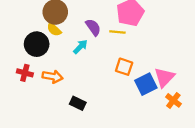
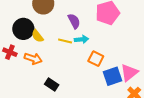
yellow semicircle: (54, 29) -> (37, 36), moved
yellow line: (117, 32) -> (65, 41), moved
cyan arrow: (80, 47) -> (81, 39), moved, turned 32

